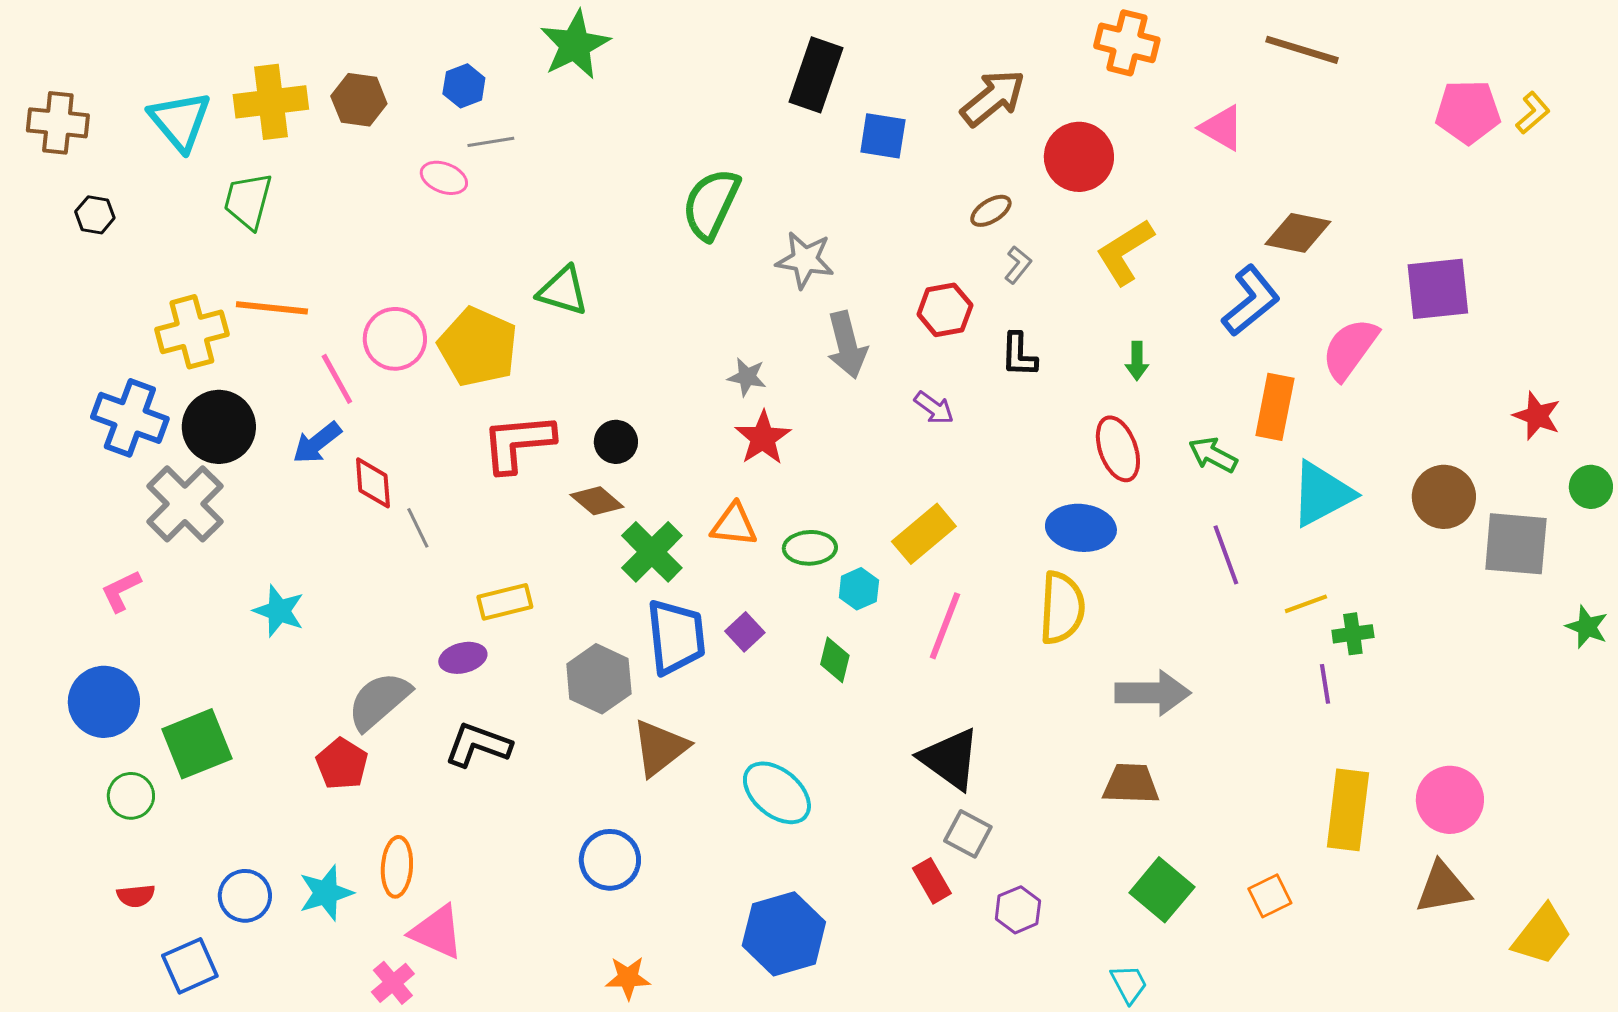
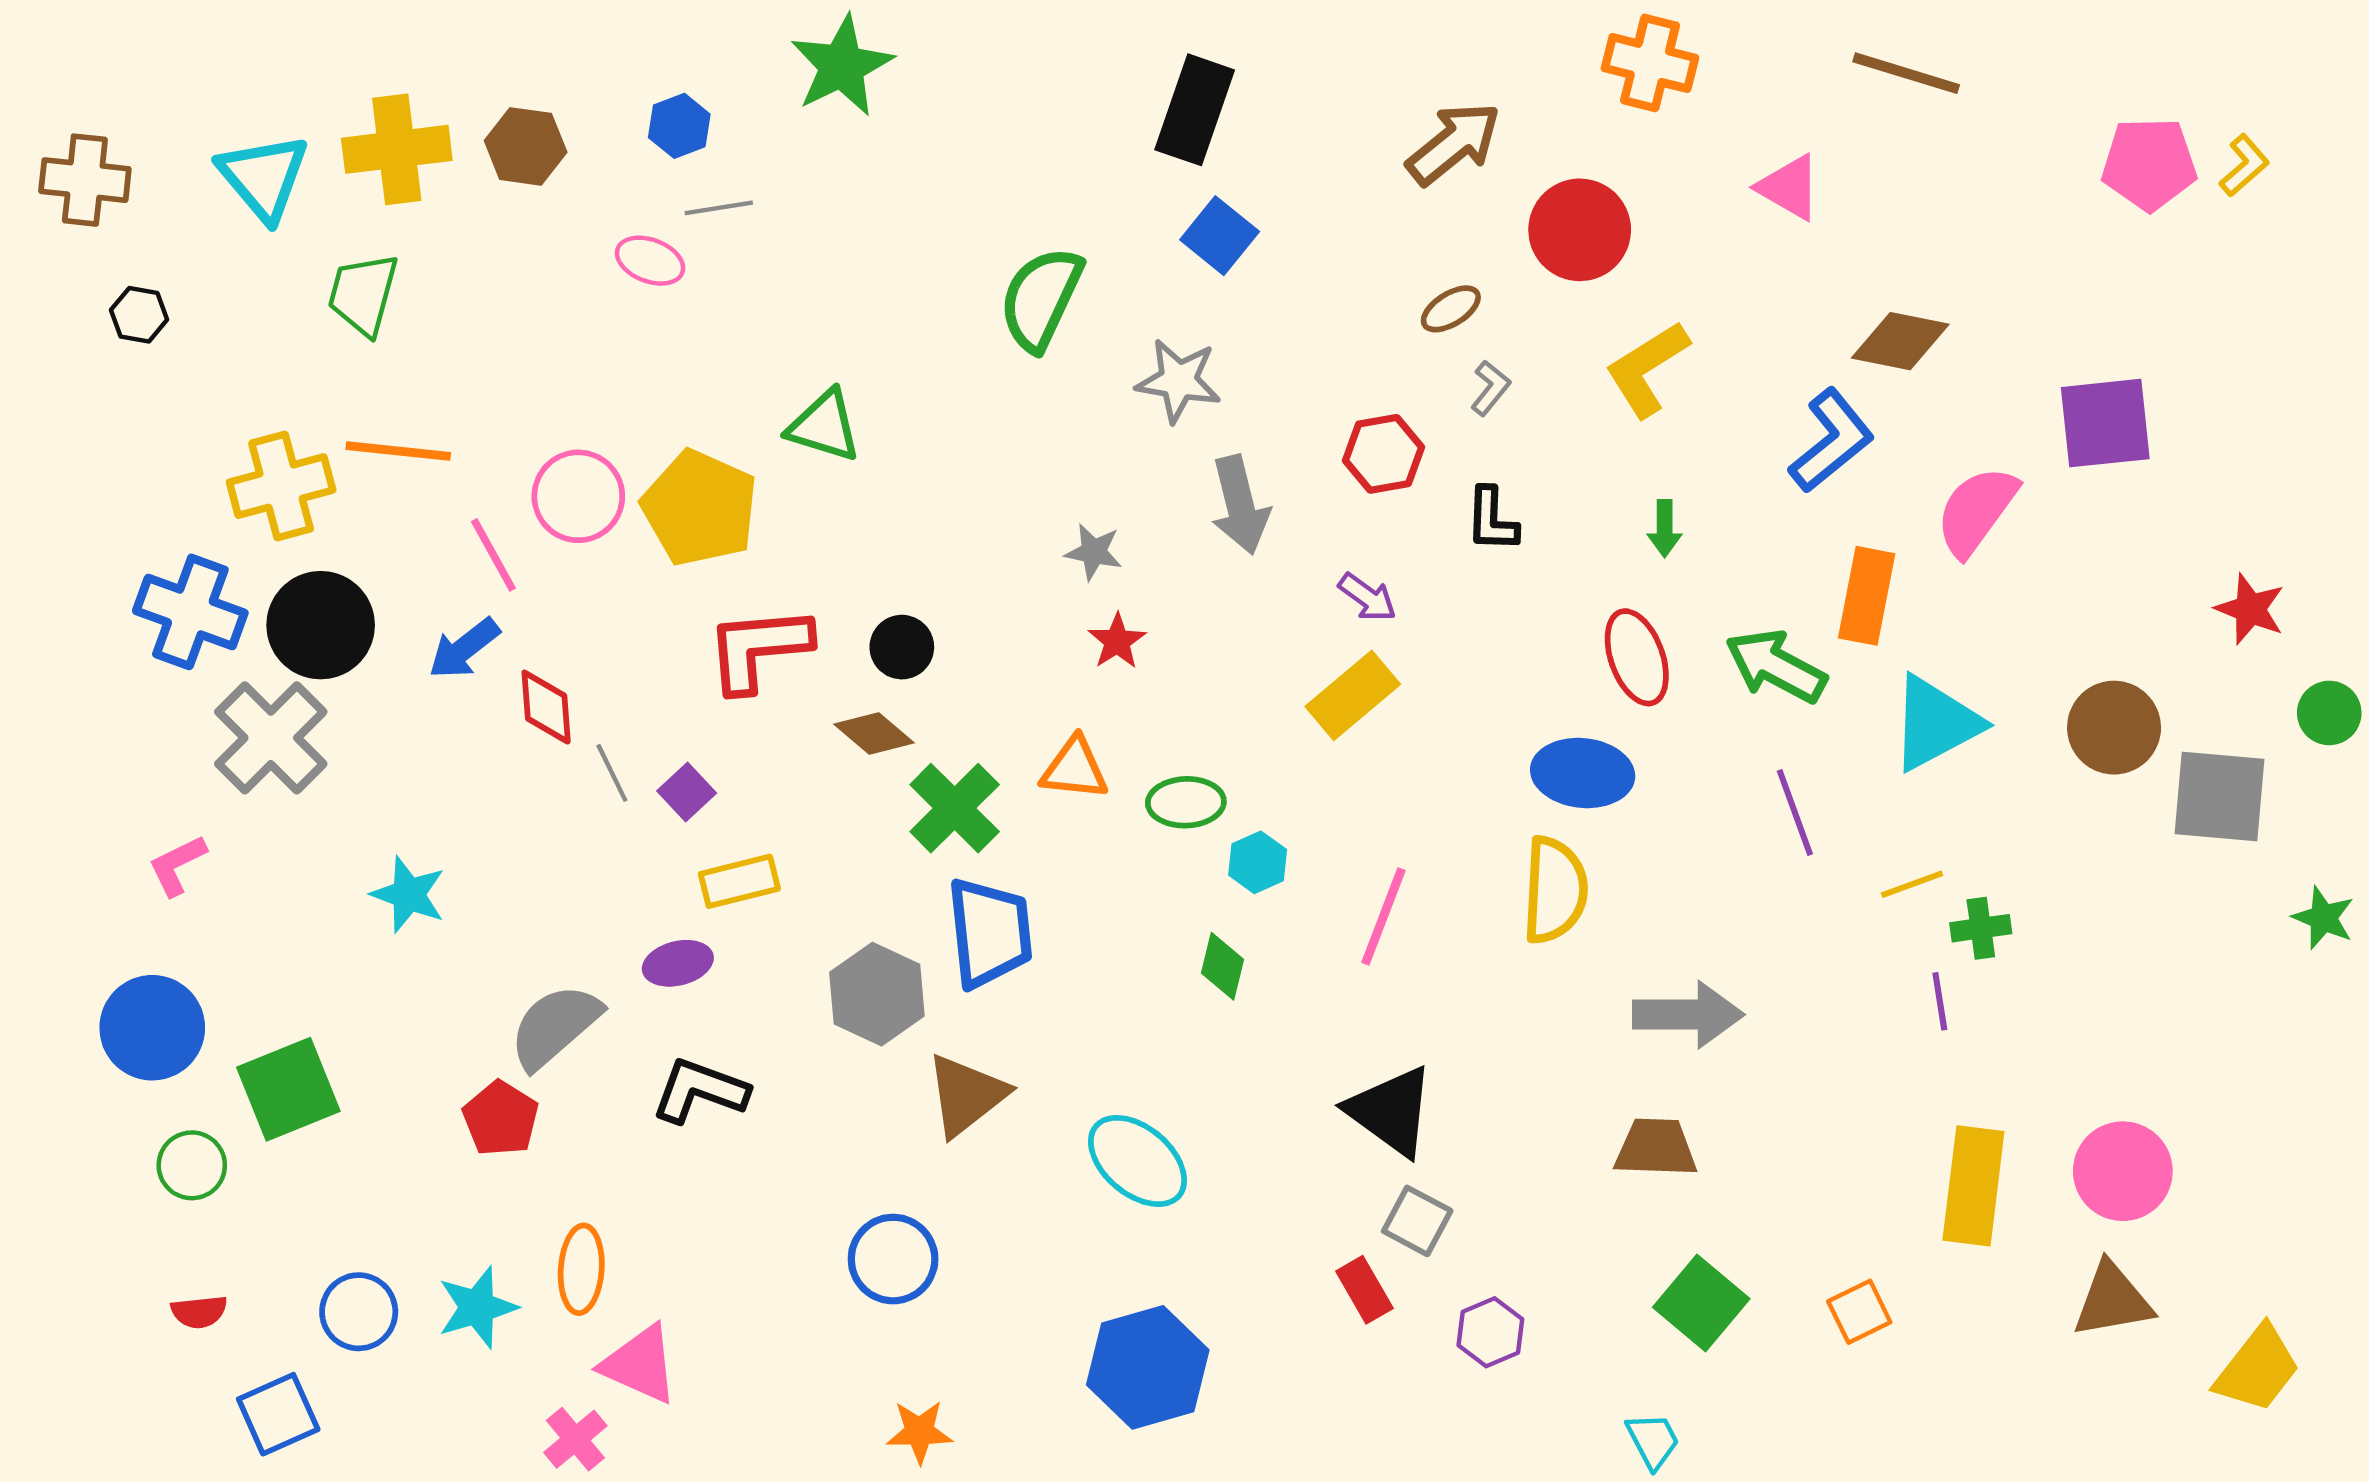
blue square: (883, 136) -> (1220, 236), moved, turned 30
red star: (763, 438) -> (1117, 641), size x0.7
green arrow: (1213, 455) -> (1776, 666), size x1.4
yellow rectangle: (924, 534) -> (1353, 695), moved
purple square: (745, 632) -> (687, 792), moved

